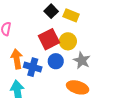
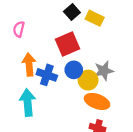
yellow circle: (68, 41) -> (88, 80), moved
gray star: (82, 60) -> (104, 71), turned 30

